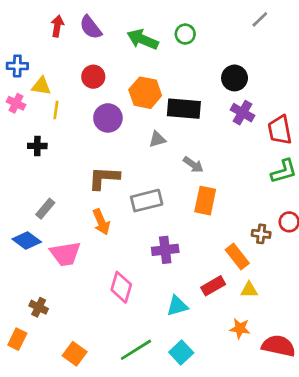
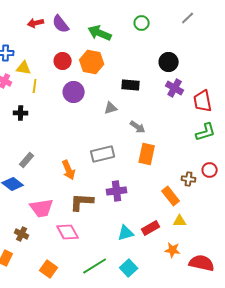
red arrow: (57, 26) -> (36, 23), turned -112
green circle: (185, 34) -> (142, 23), moved
orange hexagon: (145, 93) -> (92, 62), moved
black rectangle: (184, 109) -> (131, 85), size x0.7
brown L-shape: (104, 178) -> (82, 202), moved
pink trapezoid: (65, 254) -> (42, 208), moved
red rectangle: (213, 286) -> (151, 228), moved
pink diamond: (121, 287) -> (68, 232), moved, turned -45

